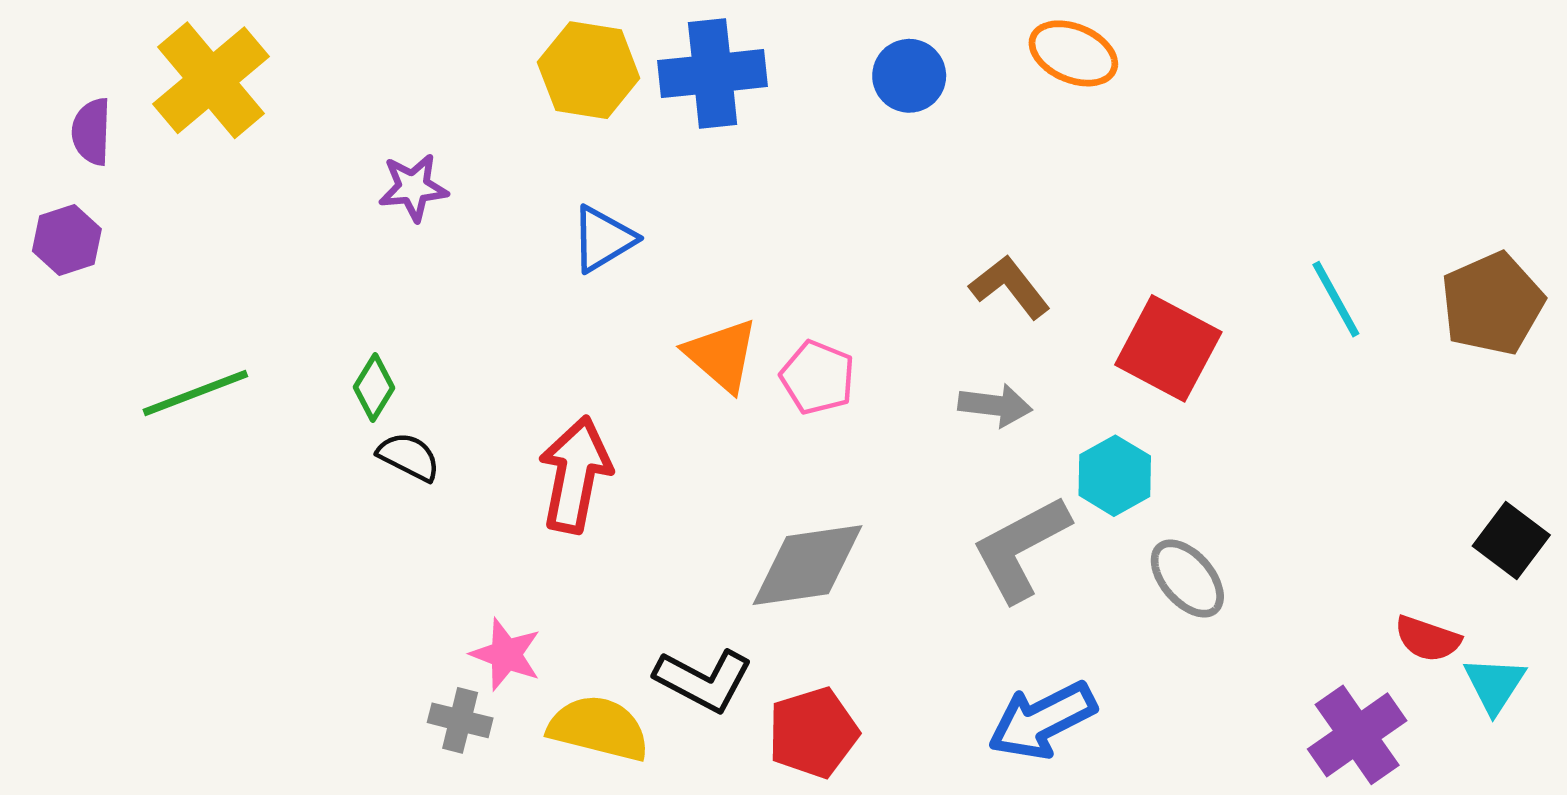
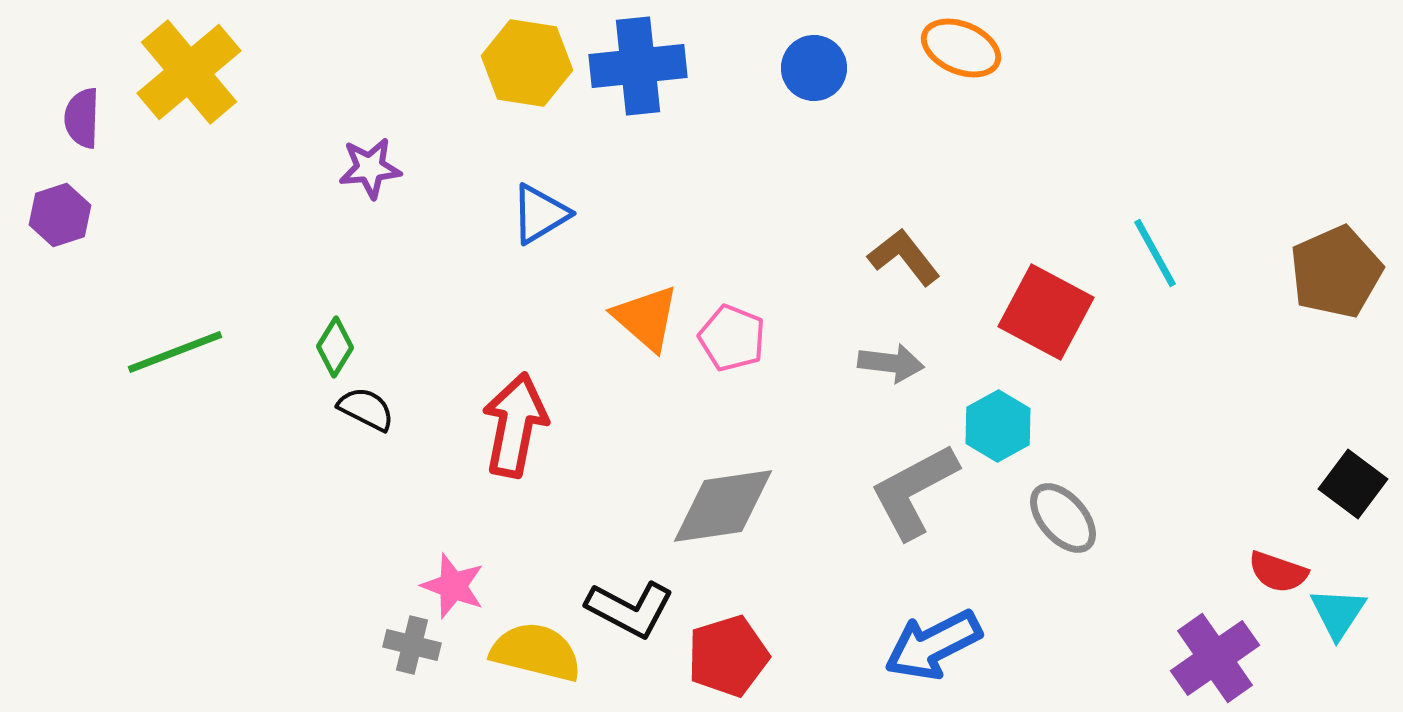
cyan line: (1336, 299) -> (1155, 253), moved

